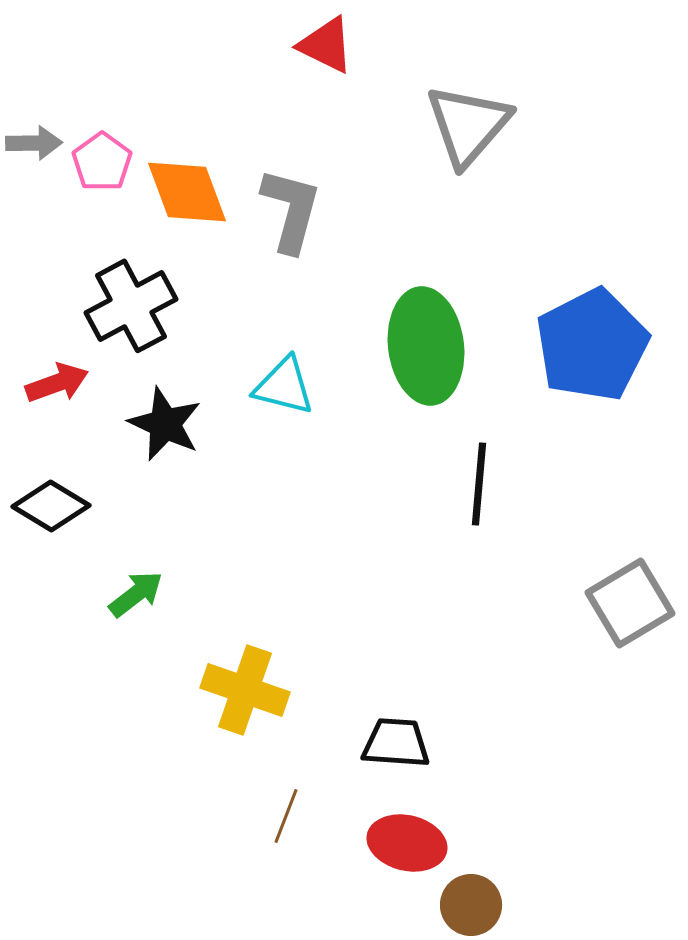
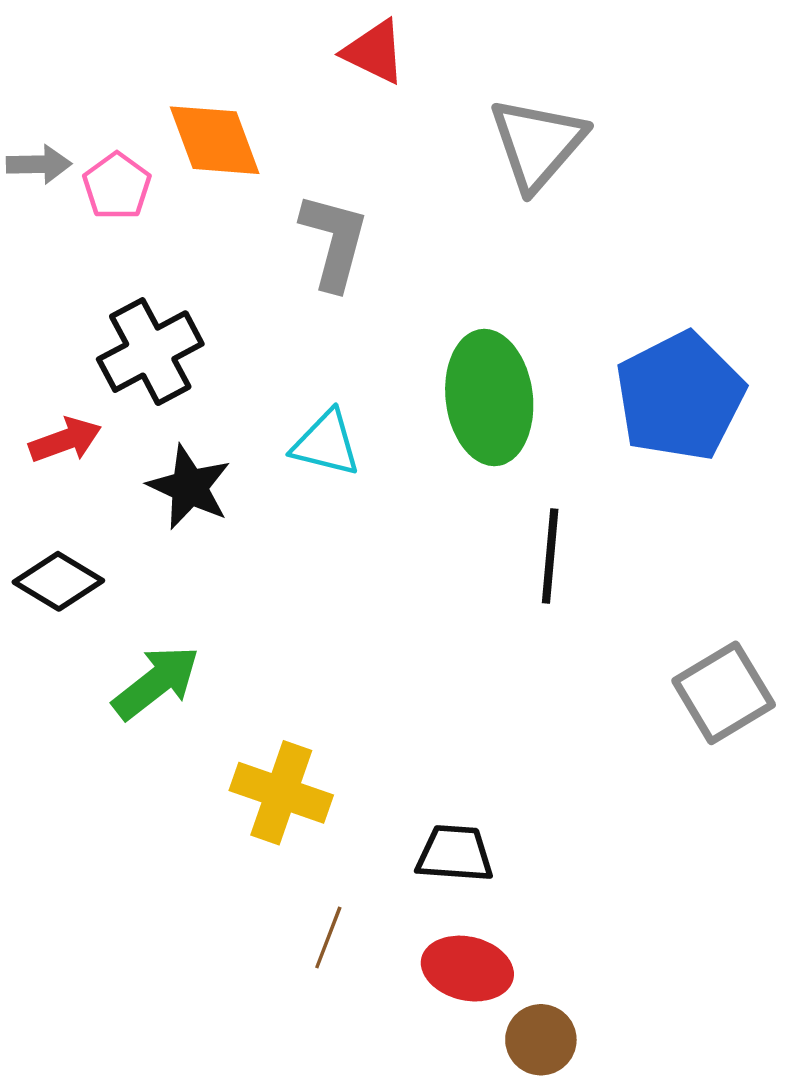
orange diamond: (187, 192) -> (215, 140), moved
green arrow: (136, 594) -> (156, 682), size x1.4

